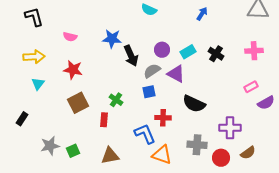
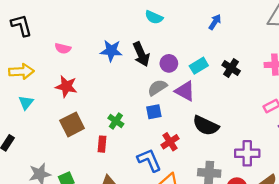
black arrow: (131, 56) -> (141, 54), moved
red cross: (163, 118) -> (170, 142), turned -35

